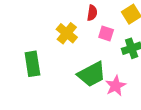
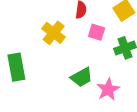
green trapezoid: (92, 74) -> (82, 77), size x0.7

